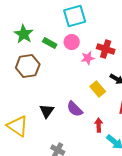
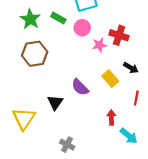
green rectangle: (50, 43) -> (58, 18), moved
purple semicircle: (75, 109) -> (80, 87), moved
yellow triangle: (18, 126) -> (24, 119), turned 30

